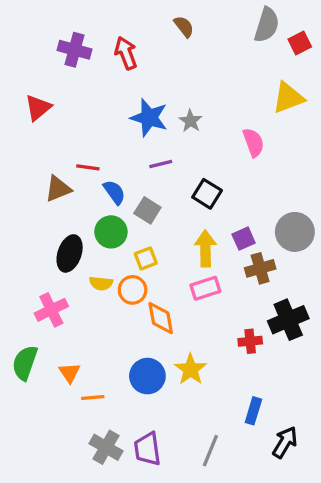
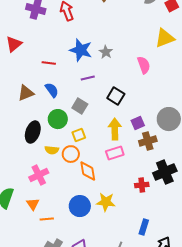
red line: (88, 167) -> (49, 63), moved
blue semicircle: (114, 192) -> (52, 90), moved
pink cross: (51, 310) -> (39, 175), moved
yellow star: (191, 369) -> (106, 202), turned -30

